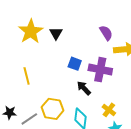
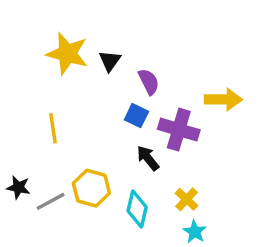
yellow star: (31, 31) -> (67, 54), turned -30
purple semicircle: (106, 33) -> (149, 82), moved

